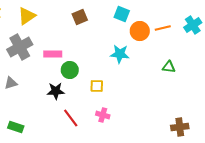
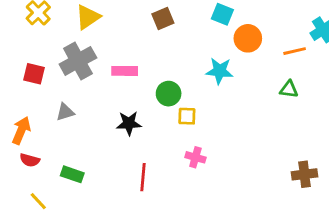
orange line: (163, 28) -> (295, 51), moved
green circle: (70, 70) -> (169, 94), moved
red line: (71, 118) -> (143, 177), moved, turned 42

